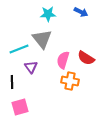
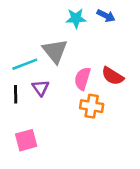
cyan star: (48, 14) -> (76, 18), moved
black line: (12, 82) -> (16, 94), moved

